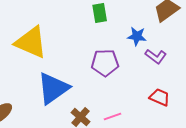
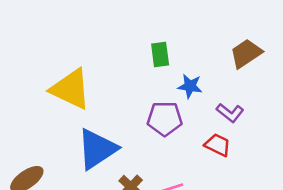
blue star: (137, 36) -> (190, 86), moved
red trapezoid: (160, 97) -> (218, 145), moved

